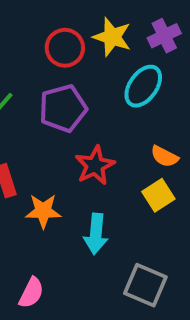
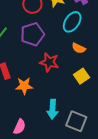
orange semicircle: (164, 156) -> (79, 48), moved
red star: (95, 165) -> (49, 62), turned -30
cyan arrow: (96, 234) -> (53, 109), moved

